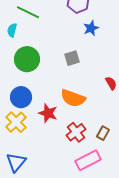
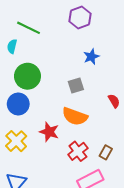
blue star: (91, 28) -> (91, 57), moved
gray square: (72, 58) -> (76, 85), moved
blue circle: (21, 97) -> (18, 104), moved

